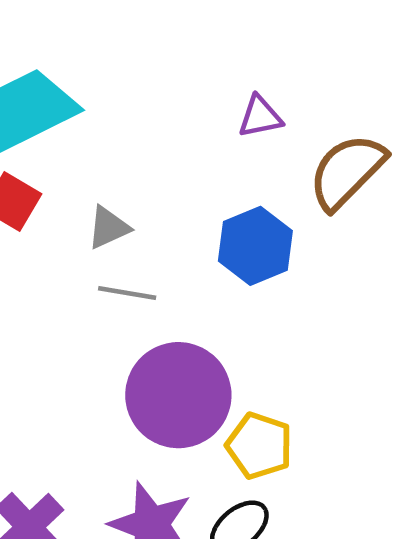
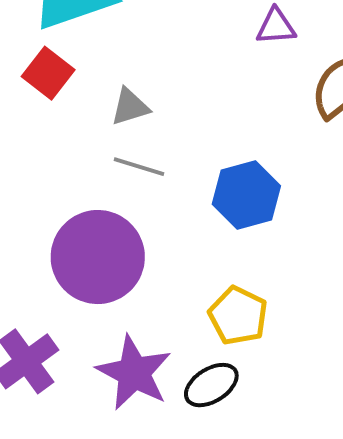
blue hexagon: (255, 246) -> (246, 195), moved
purple circle: (178, 395) -> (98, 257), moved

